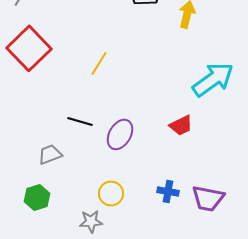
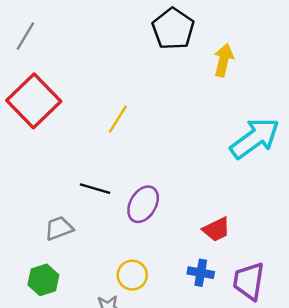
red trapezoid: (181, 125) -> (216, 229), moved
purple trapezoid: (208, 198) -> (249, 281), turned 88

